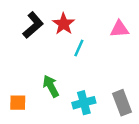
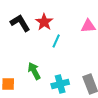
black L-shape: (33, 25) -> (20, 23), turned -80

